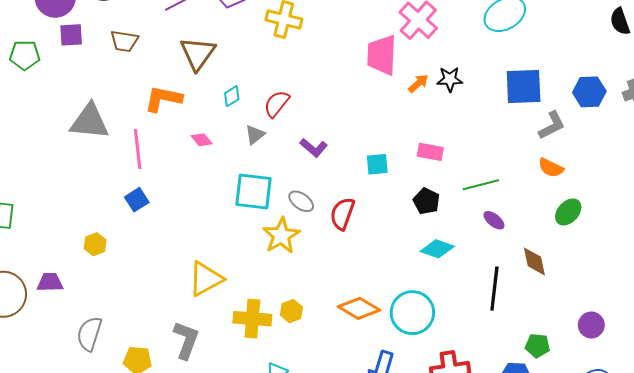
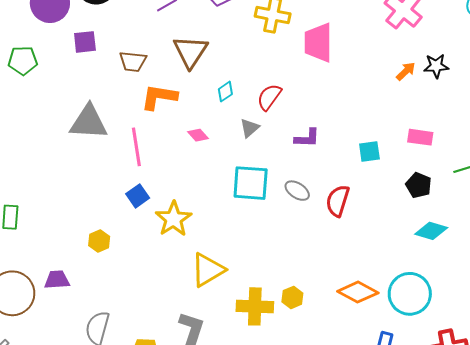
purple square: (71, 35) -> (85, 42), moved
brown trapezoid: (124, 41) -> (133, 62), moved
pink trapezoid: (382, 55) -> (318, 43), moved
purple L-shape: (314, 148) -> (307, 138), turned -36
yellow star: (281, 236) -> (173, 219), moved

